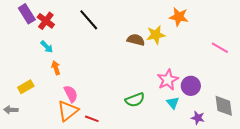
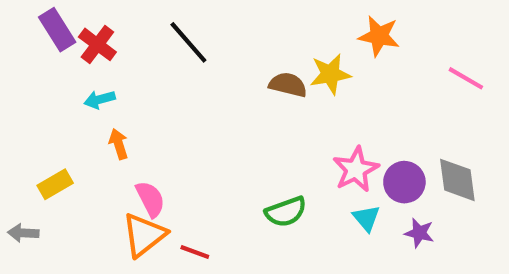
cyan arrow: (47, 47) -> (100, 100), turned 120
pink line: (220, 48) -> (466, 78), moved
gray diamond: (224, 106) -> (457, 180), moved
purple star: (198, 118) -> (419, 233), moved

